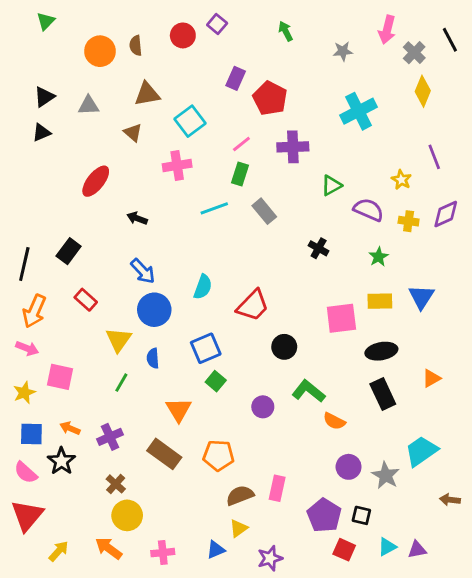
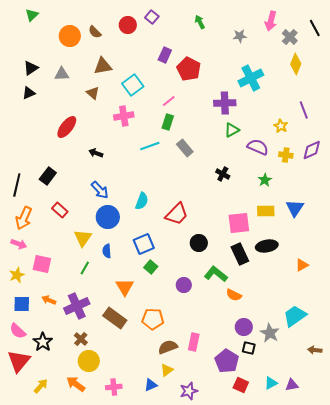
brown semicircle: (136, 45) -> (95, 32), turned -40
purple cross: (293, 147) -> (225, 103), moved
black rectangle: (383, 394) -> (240, 254), moved
purple cross: (110, 437) -> (77, 306), size x1.4
black star: (61, 461) -> (43, 342), moved
black square: (361, 515) -> (249, 348), moved

